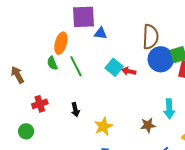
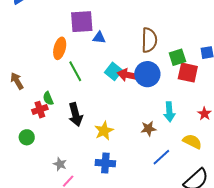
blue circle: (161, 59) -> (147, 74), moved
green semicircle: (52, 63) -> (48, 98), moved
red arrow: (129, 71) -> (128, 75), size x1.5
black arrow: (75, 110) -> (76, 114), size x1.6

